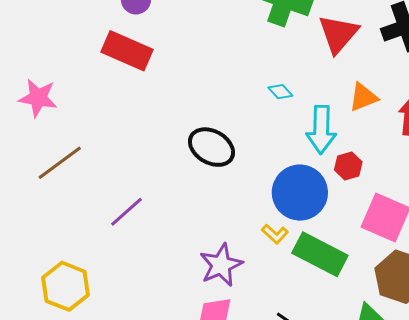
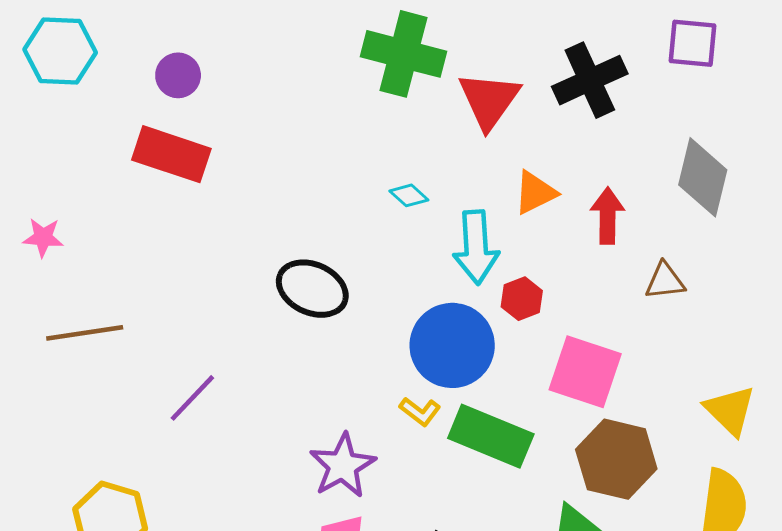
pink star: (38, 98) -> (43, 237), size x0.7
brown line: (60, 163) -> (85, 333), turned 33

